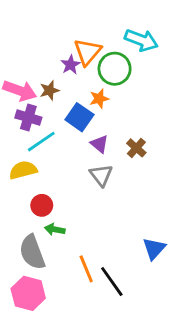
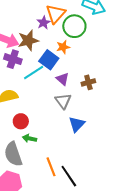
brown star: (49, 90) -> (28, 40), size x1.5
cyan line: (41, 142) -> (34, 72), moved
brown cross: (136, 148) -> (88, 82), turned 32
blue triangle: (154, 249) -> (77, 124), moved

